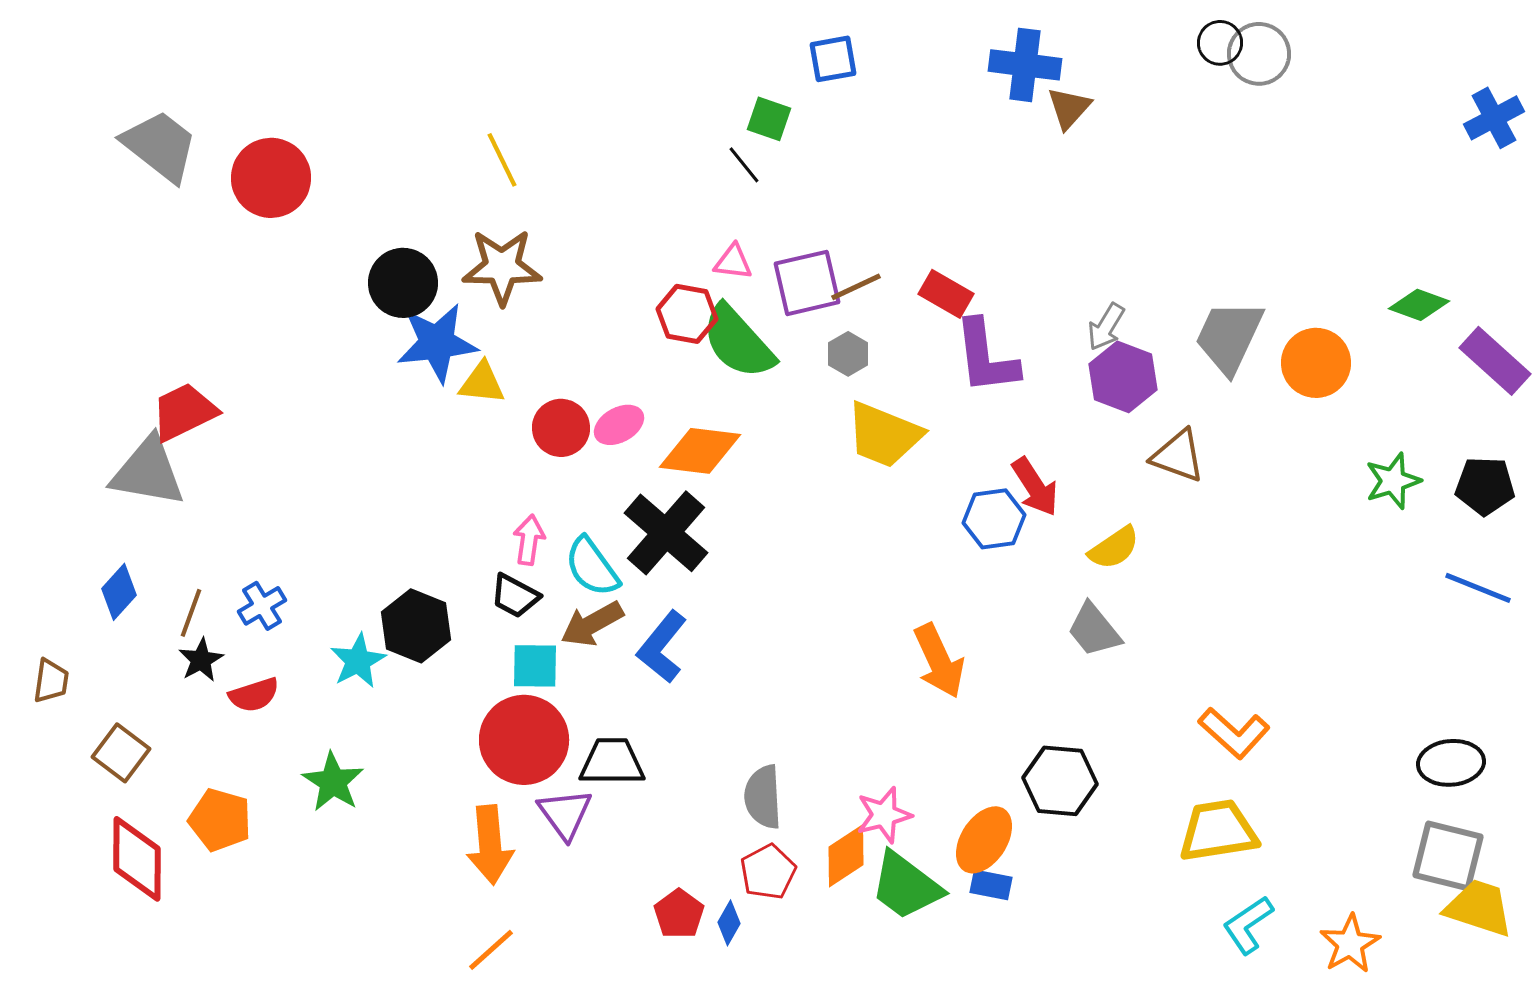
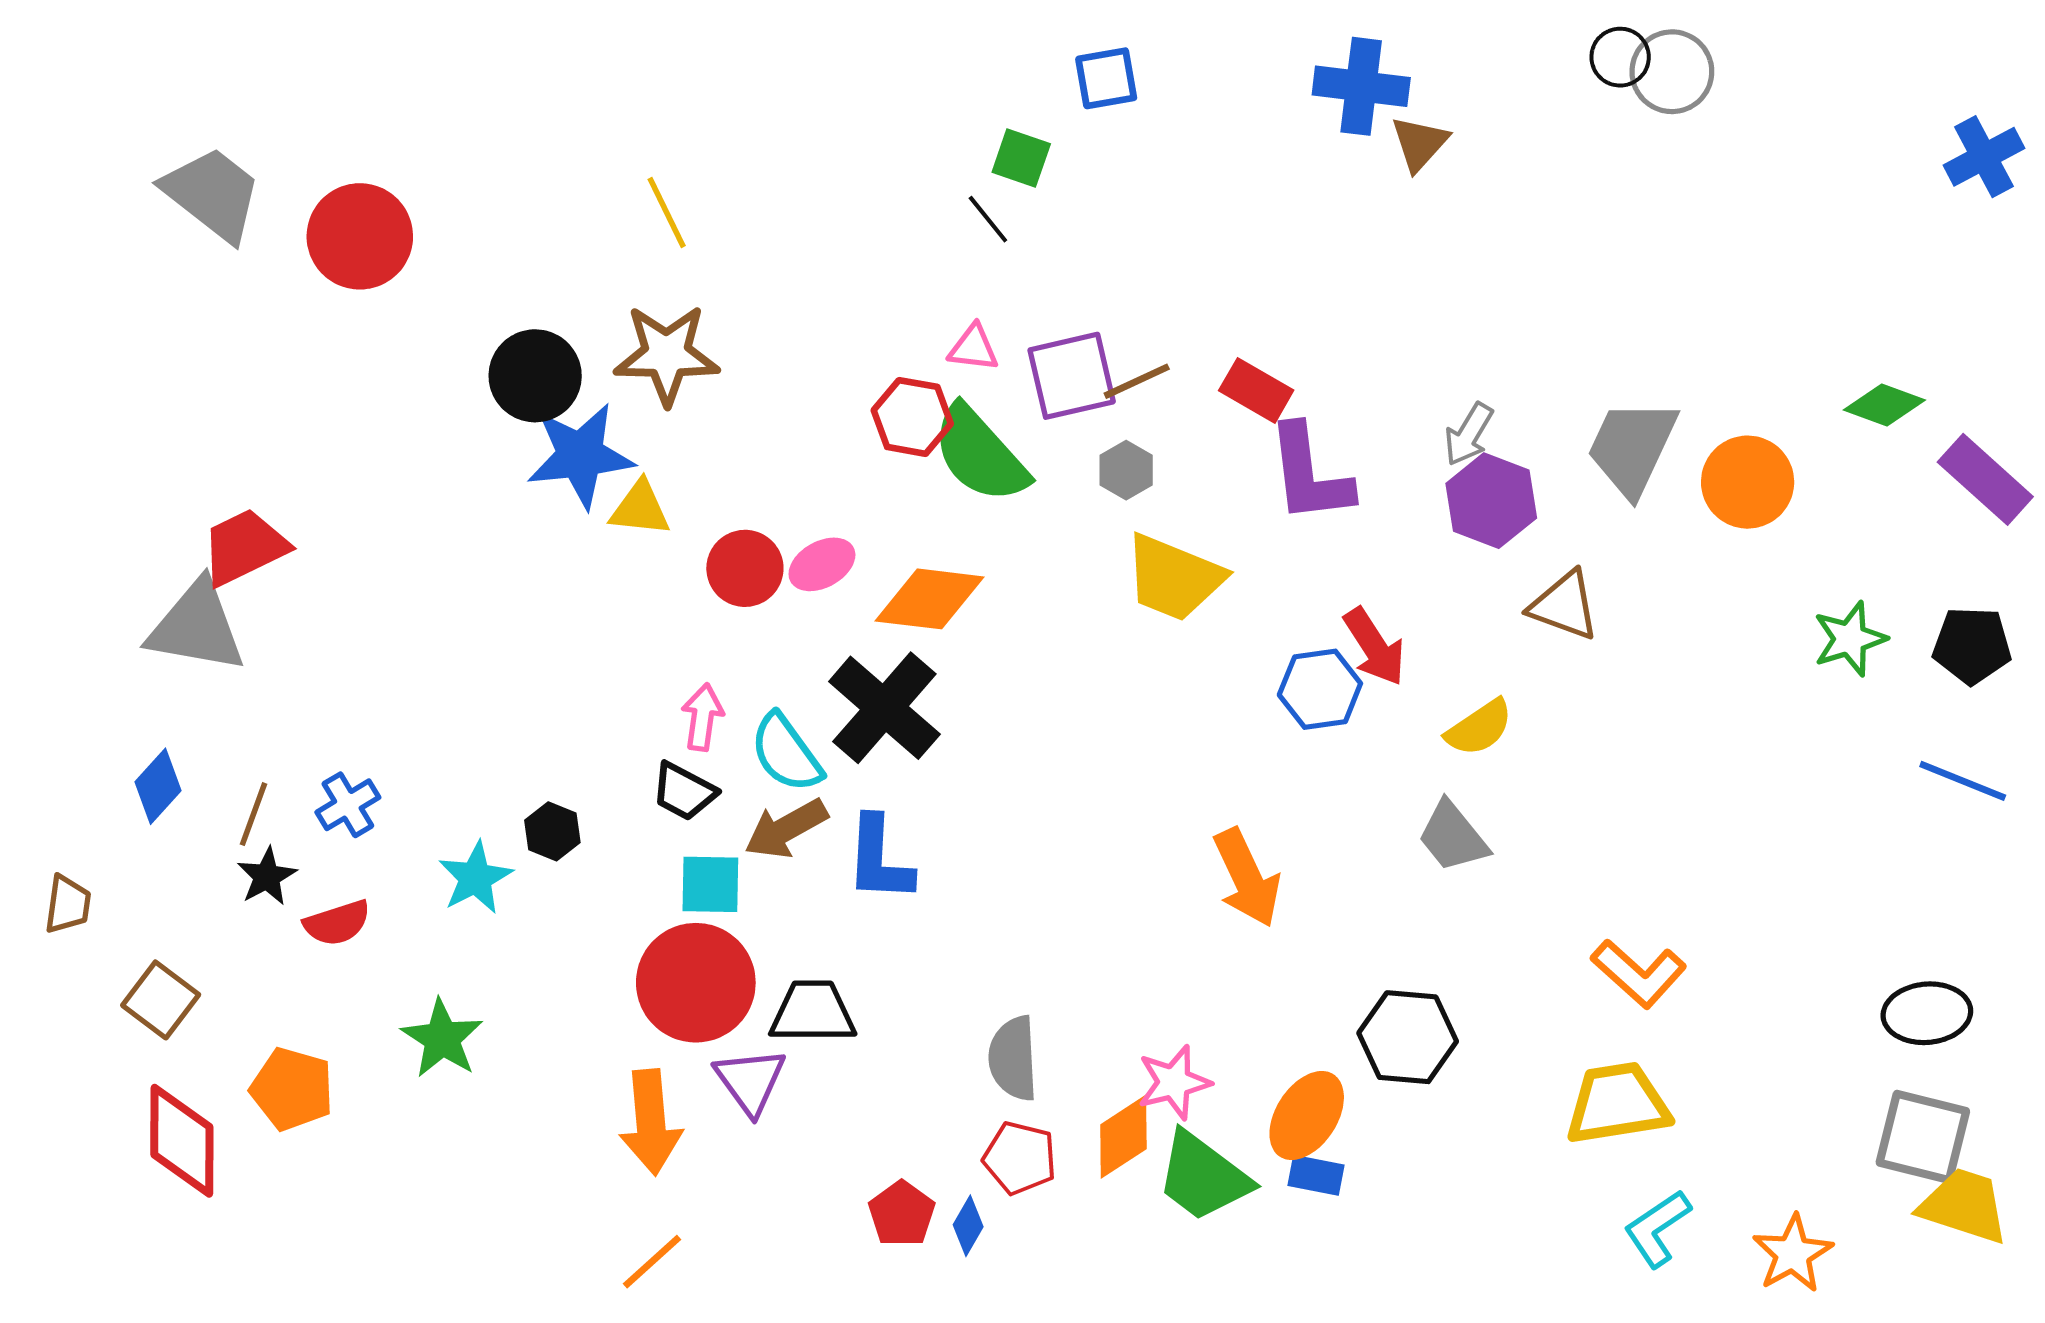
black hexagon: (416, 626) -> (552, 831), size x0.6
blue L-shape: (662, 647) -> (879, 859), turned -36
red pentagon: (768, 872) -> (1020, 1158), turned -30

